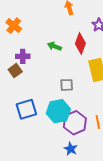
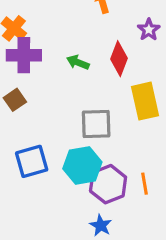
purple cross: (23, 56) -> (24, 55), moved, size x1.5
gray square: (67, 85) -> (96, 124), size x1.5

